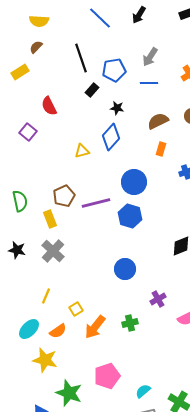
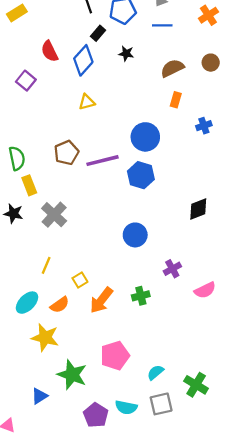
blue diamond: (111, 137) -> (83, 60), moved
yellow rectangle: (50, 219) -> (29, 185), moved

